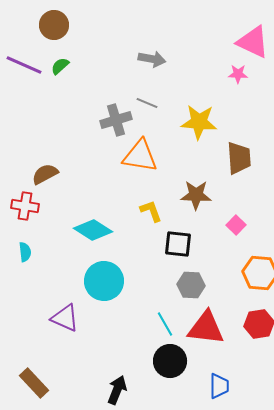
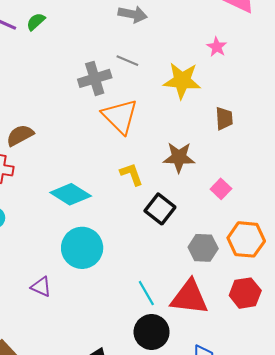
pink star: (238, 74) -> (217, 47), moved, turned 30
orange triangle: (140, 156) -> (120, 116), turned 36
brown trapezoid: (239, 158) -> (224, 118), size x0.7
black square: (178, 244) -> (160, 209), turned 32
gray hexagon: (191, 285) -> (203, 248), moved
purple triangle: (65, 318) -> (41, 287), size x0.7

